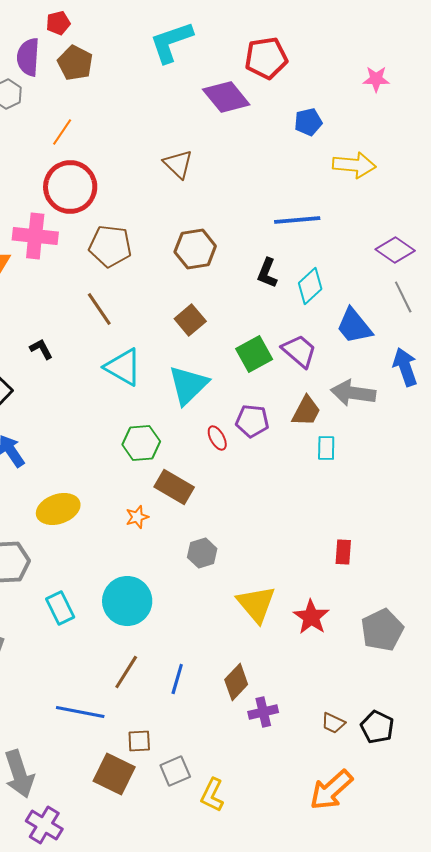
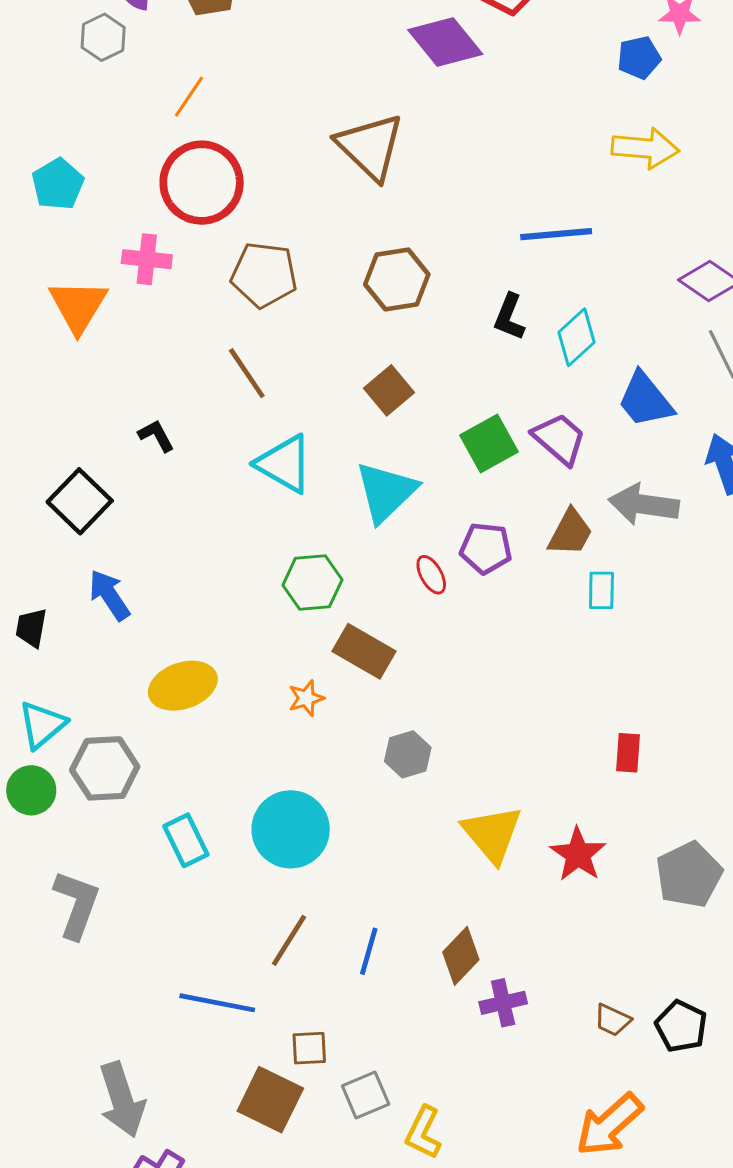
blue pentagon: (308, 122) -> (639, 58), moved
brown triangle: (178, 164) -> (370, 147), size x1.5
pink cross: (35, 236) -> (147, 259), size x0.7

